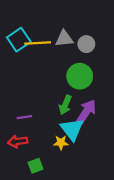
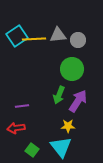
cyan triangle: (72, 129) -> (61, 147), moved
yellow star: (61, 143) -> (68, 126), moved
green square: (35, 166) -> (32, 150), turned -32

